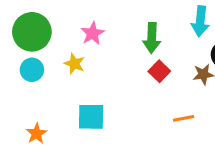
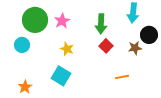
green circle: (32, 32) -> (35, 20), moved
yellow star: (74, 64) -> (67, 49), moved
cyan square: (91, 117) -> (61, 76), turned 30

